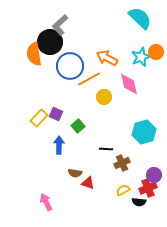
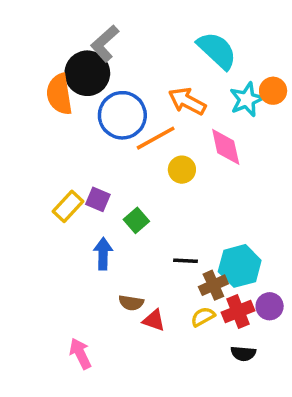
cyan semicircle: (140, 18) -> (217, 50), moved
cyan hexagon: (144, 132) -> (240, 266), moved
red cross: (148, 188) -> (238, 312), moved
yellow semicircle: (123, 190) -> (203, 317), moved

